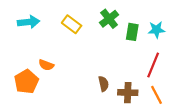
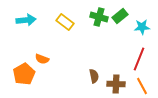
green cross: (109, 19) -> (99, 17), turned -36
green rectangle: (132, 32) -> (120, 16), moved, turned 42

